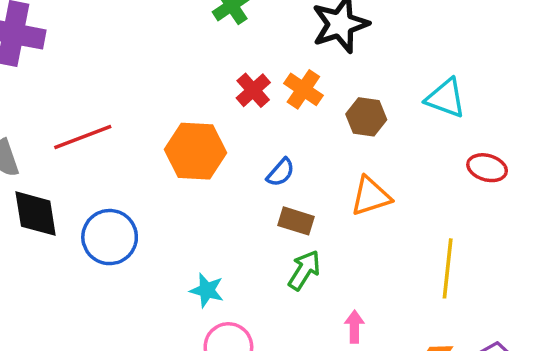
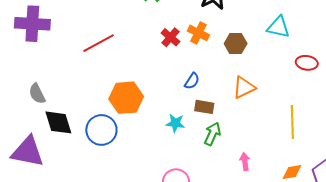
red line: (83, 137) -> (99, 43), moved
orange hexagon: (196, 151) -> (126, 98), moved
cyan star: (207, 290) -> (175, 123), moved

